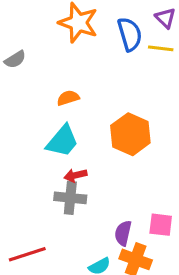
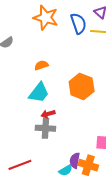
purple semicircle: (123, 233) -> (75, 160), moved

